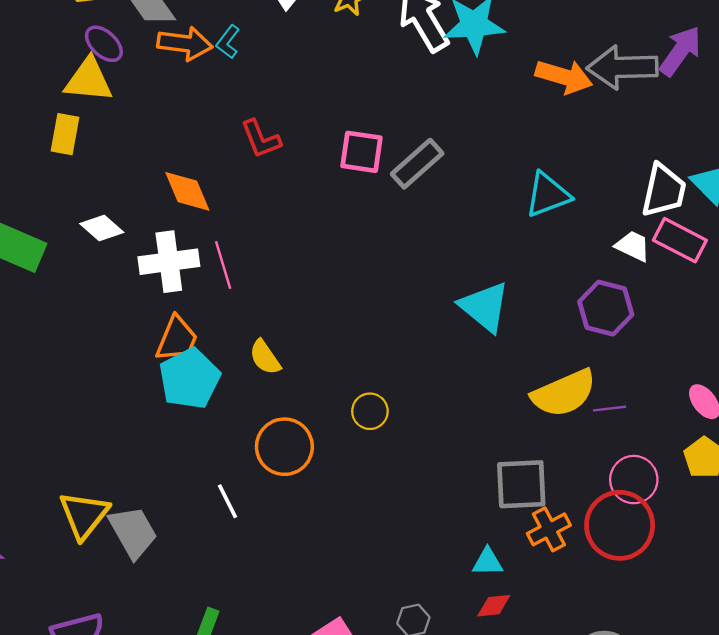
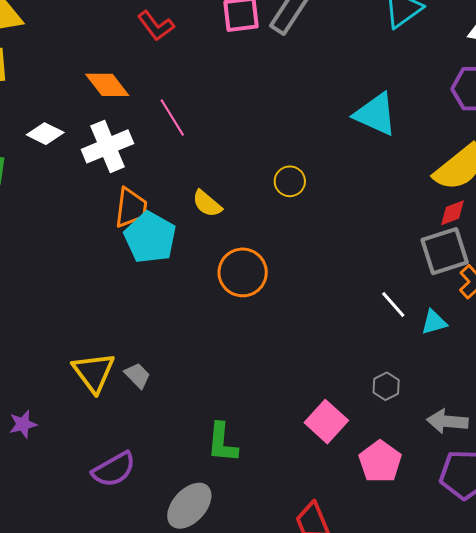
pink line: (223, 265) -> (172, 117), moved
yellow circle: (370, 411) -> (290, 181), moved
white line: (227, 501) -> (393, 305), moved
gray trapezoid: (133, 532) -> (137, 375), size x0.6
red diamond: (494, 606) -> (452, 213), moved

